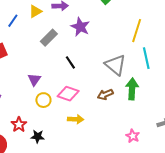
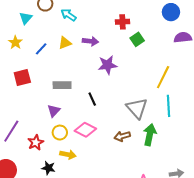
purple star: (80, 27) -> (107, 65), turned 30
gray rectangle: (49, 38) -> (62, 85), moved, turned 36
yellow arrow: (76, 119) -> (68, 155), moved
red star: (19, 125) -> (36, 142), moved

